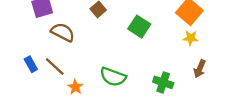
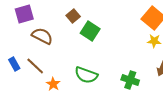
green square: (139, 27) -> (90, 31), moved

